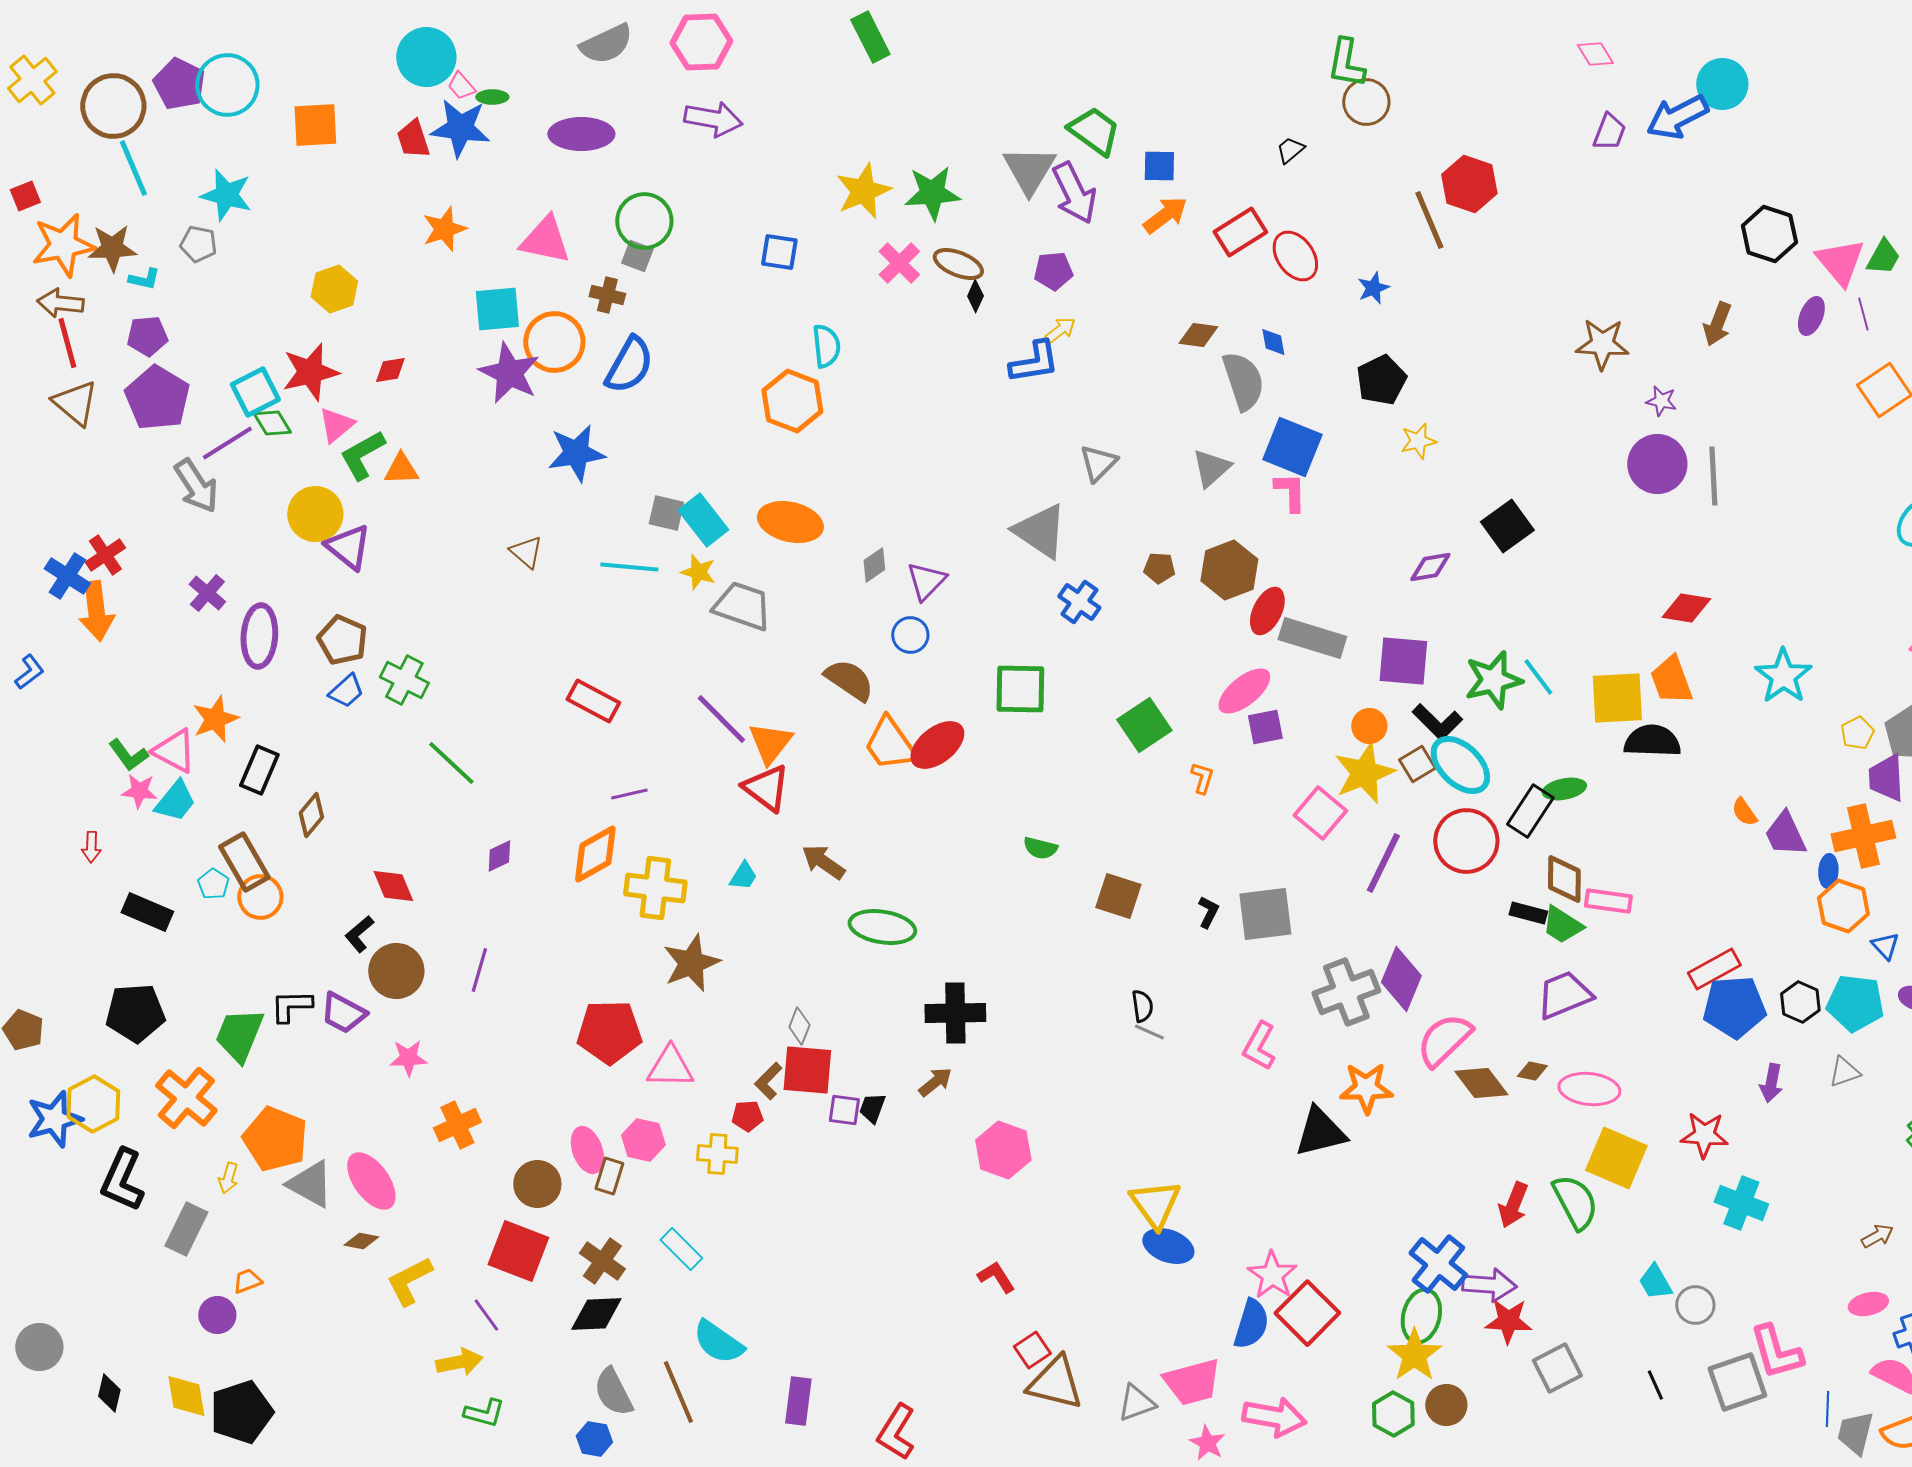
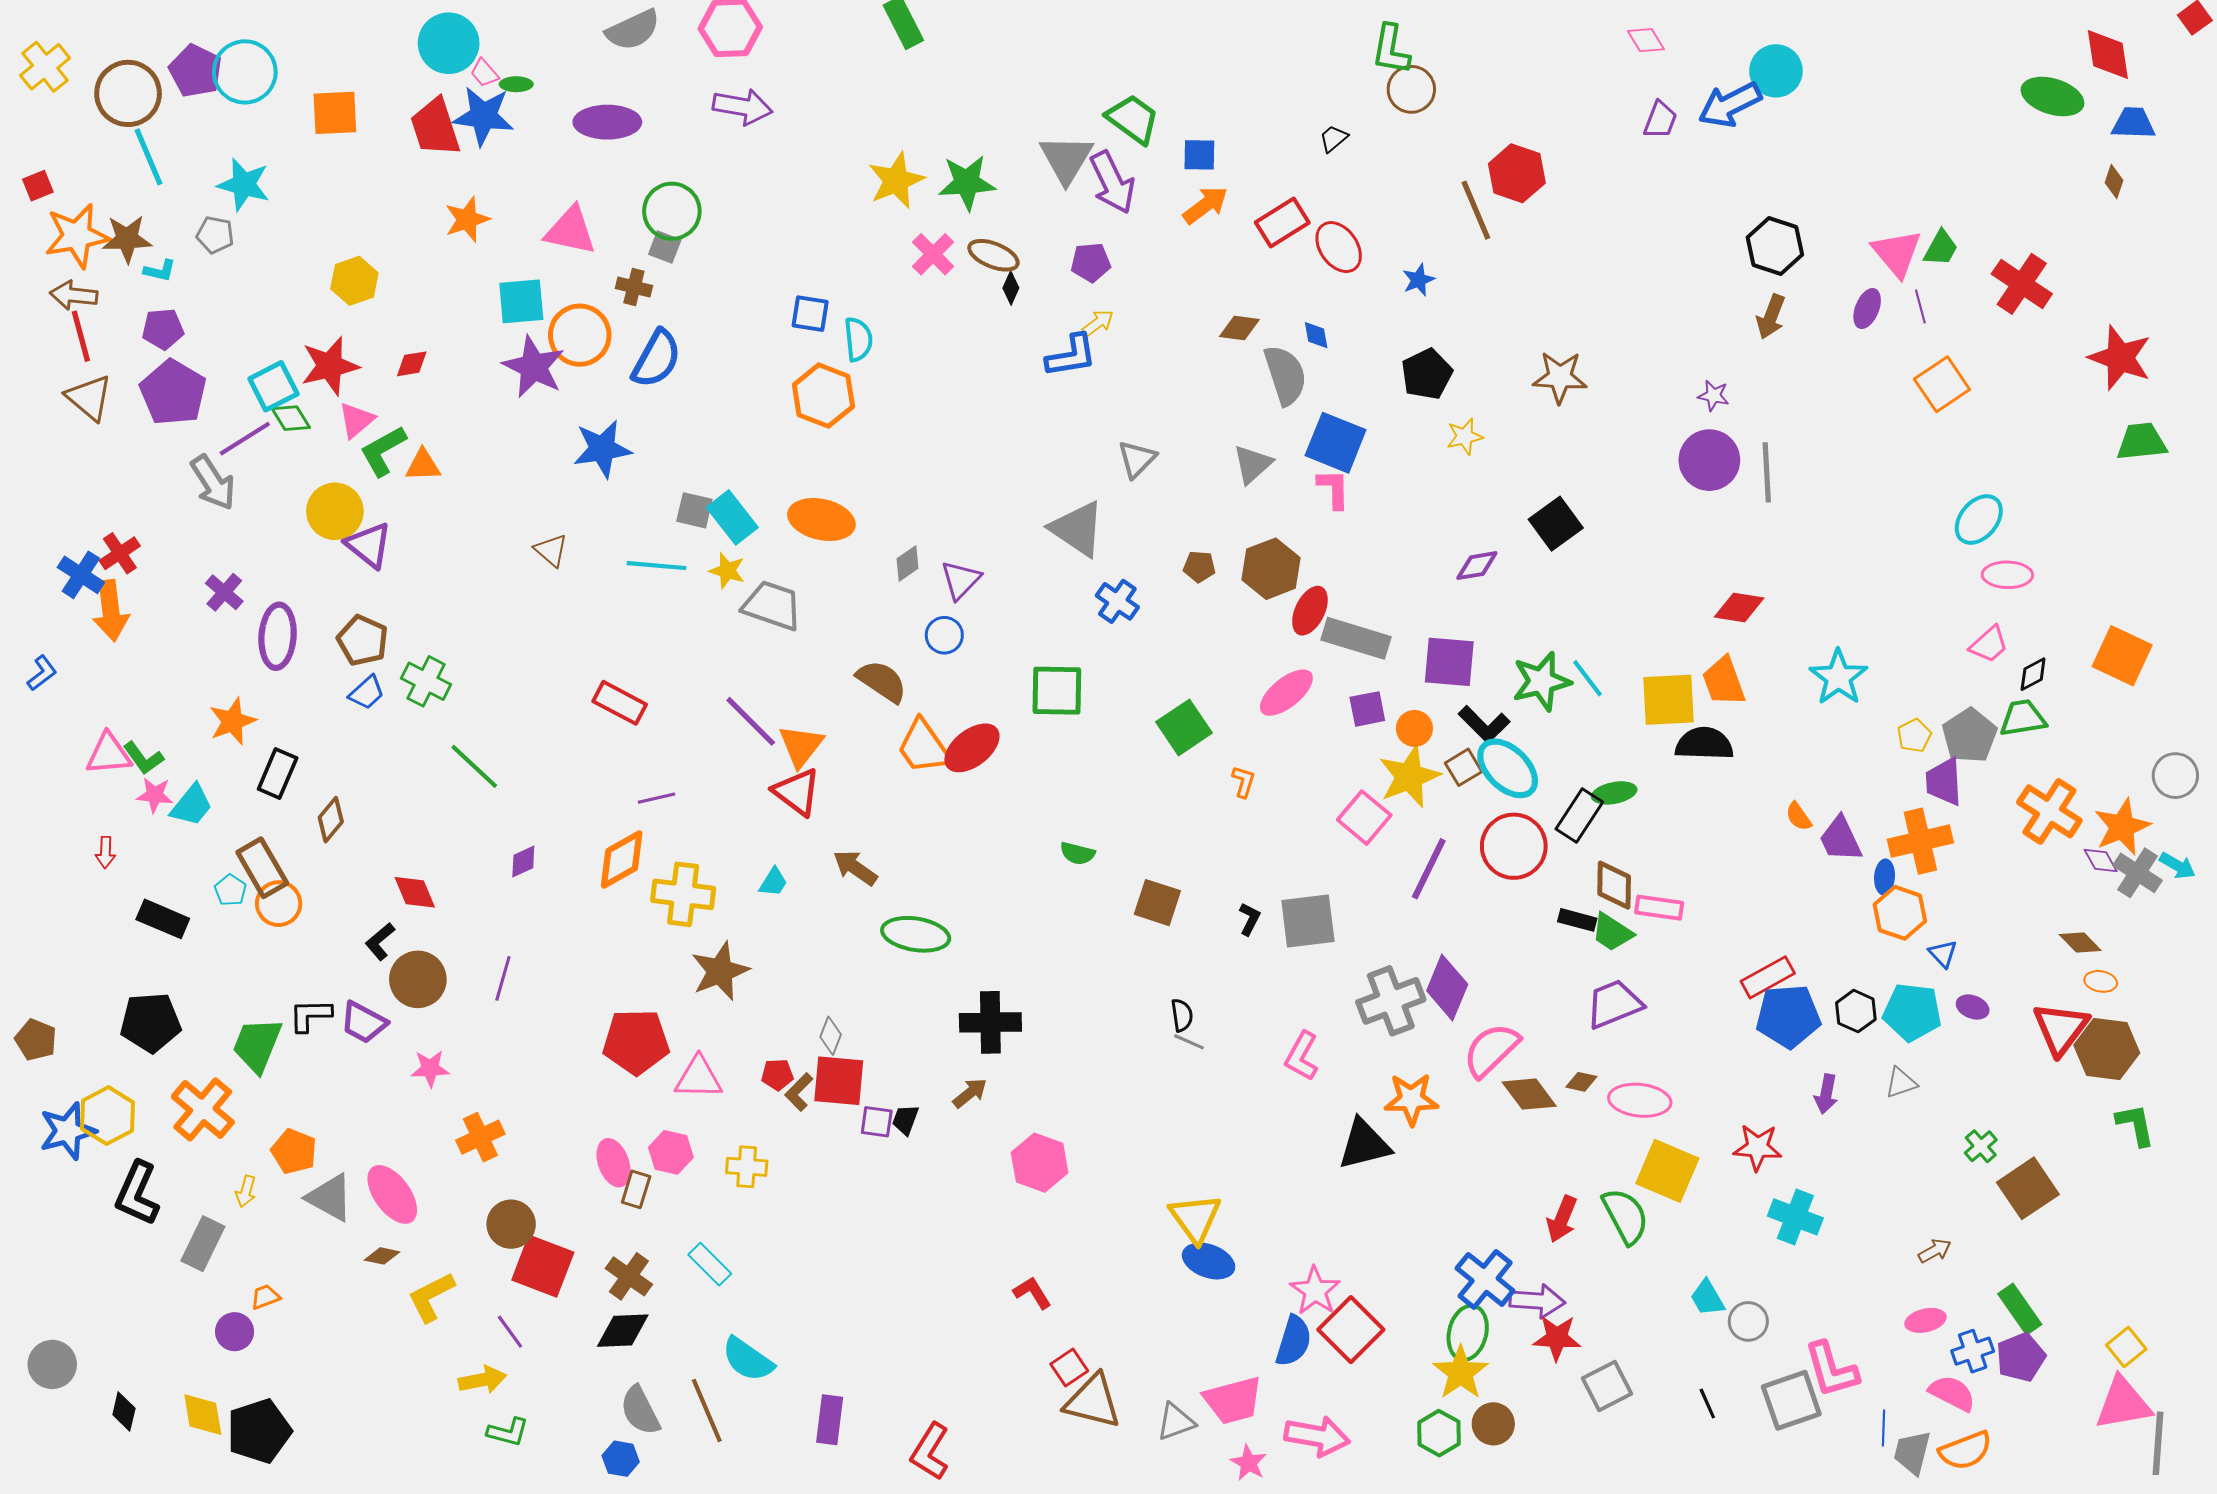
red trapezoid: (413, 139) -> (435, 127), size x1.5
black hexagon: (1769, 234) -> (1775, 246), moved
blue square: (779, 252) -> (810, 314), moved
brown star: (1602, 344) -> (1560, 377), moved
purple square: (1265, 727) -> (1367, 709), moved
pink triangle: (174, 751) -> (109, 754), moved, turned -33
red pentagon: (747, 1116) -> (777, 1075), moved
orange pentagon: (275, 1139) -> (294, 1151), size x0.7
brown circle: (537, 1184) -> (511, 1224), moved

